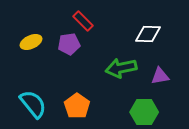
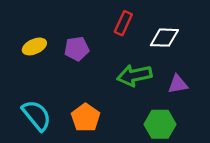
red rectangle: (83, 21) -> (123, 23), moved, turned 70

